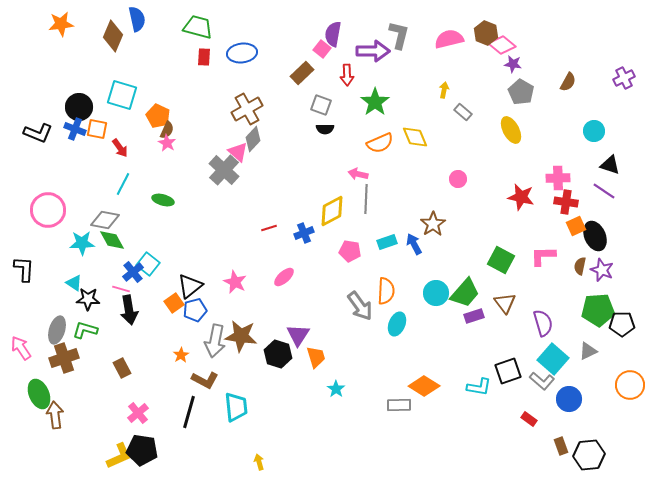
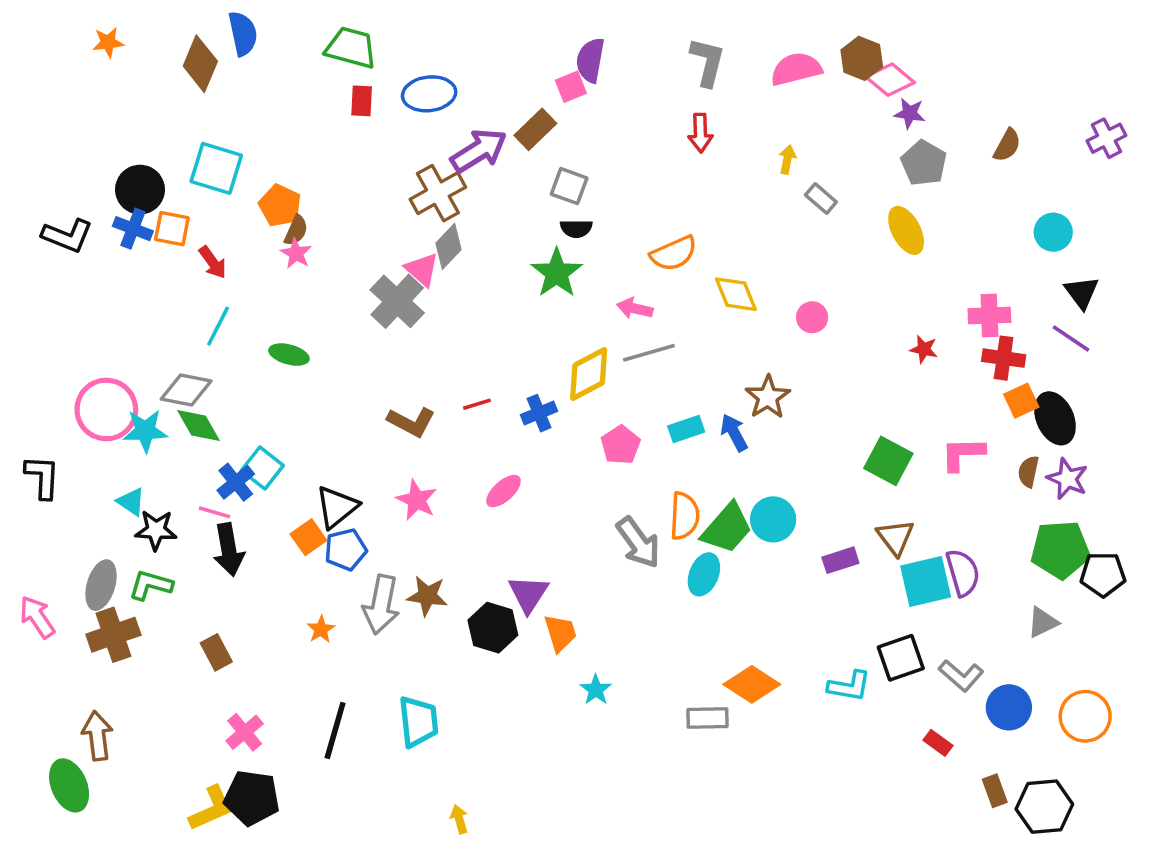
orange star: (61, 24) -> (108, 42), size x0.7
pink square: (322, 49) -> (571, 87), turned 30
purple arrow: (373, 51) -> (479, 151), moved, turned -32
red arrow: (347, 75) -> (700, 133), moved
green star: (375, 102) -> (557, 273), moved
yellow diamond: (415, 137) -> (736, 294), moved
black triangle: (610, 165) -> (1082, 292), turned 35
red star: (521, 197) -> (924, 349), size x0.6
gray line: (366, 199) -> (649, 353), turned 72
pink circle: (48, 210) -> (106, 409), moved
pink pentagon: (350, 251) -> (621, 445), turned 30
green trapezoid: (465, 293) -> (727, 528), moved
brown star: (241, 336) -> (427, 596), size x0.7
cyan square: (553, 359) -> (926, 582), moved, turned 36
brown L-shape: (205, 380) -> (411, 422), moved
orange circle: (630, 385) -> (1085, 716), moved
green ellipse: (39, 394) -> (69, 785), moved

